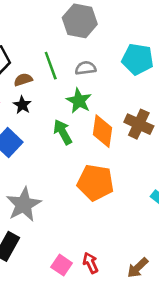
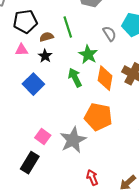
gray semicircle: (86, 68) -> (109, 34), moved, turned 63
gray star: (24, 204) -> (73, 140), moved
pink square: (62, 265) -> (43, 136), moved

